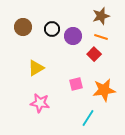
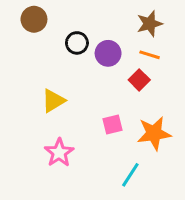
brown circle: (23, 27) -> (34, 19), moved
pink star: (40, 103) -> (59, 153), turned 30

